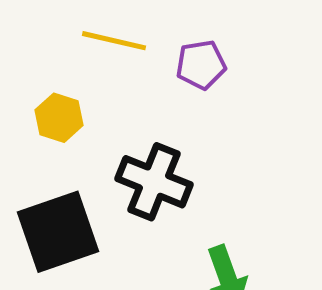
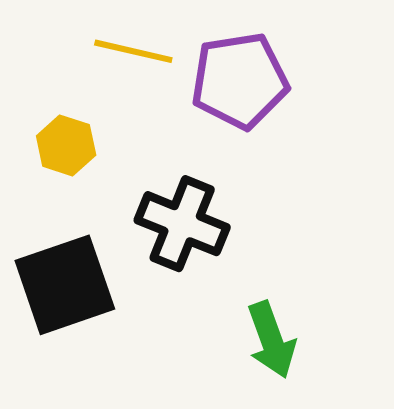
purple pentagon: (201, 65) -> (240, 81), size x1.6

